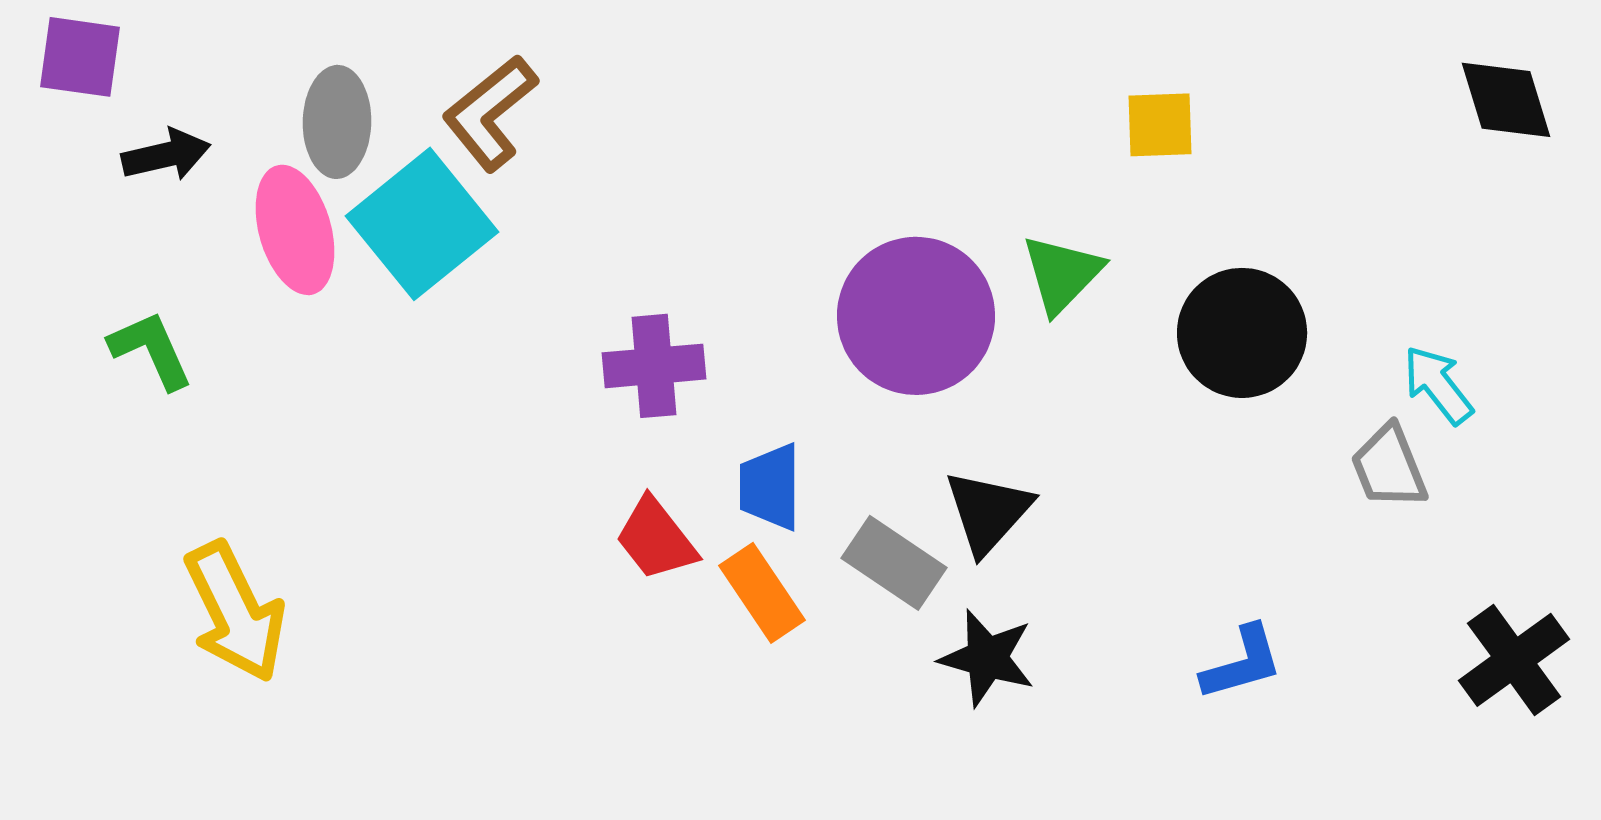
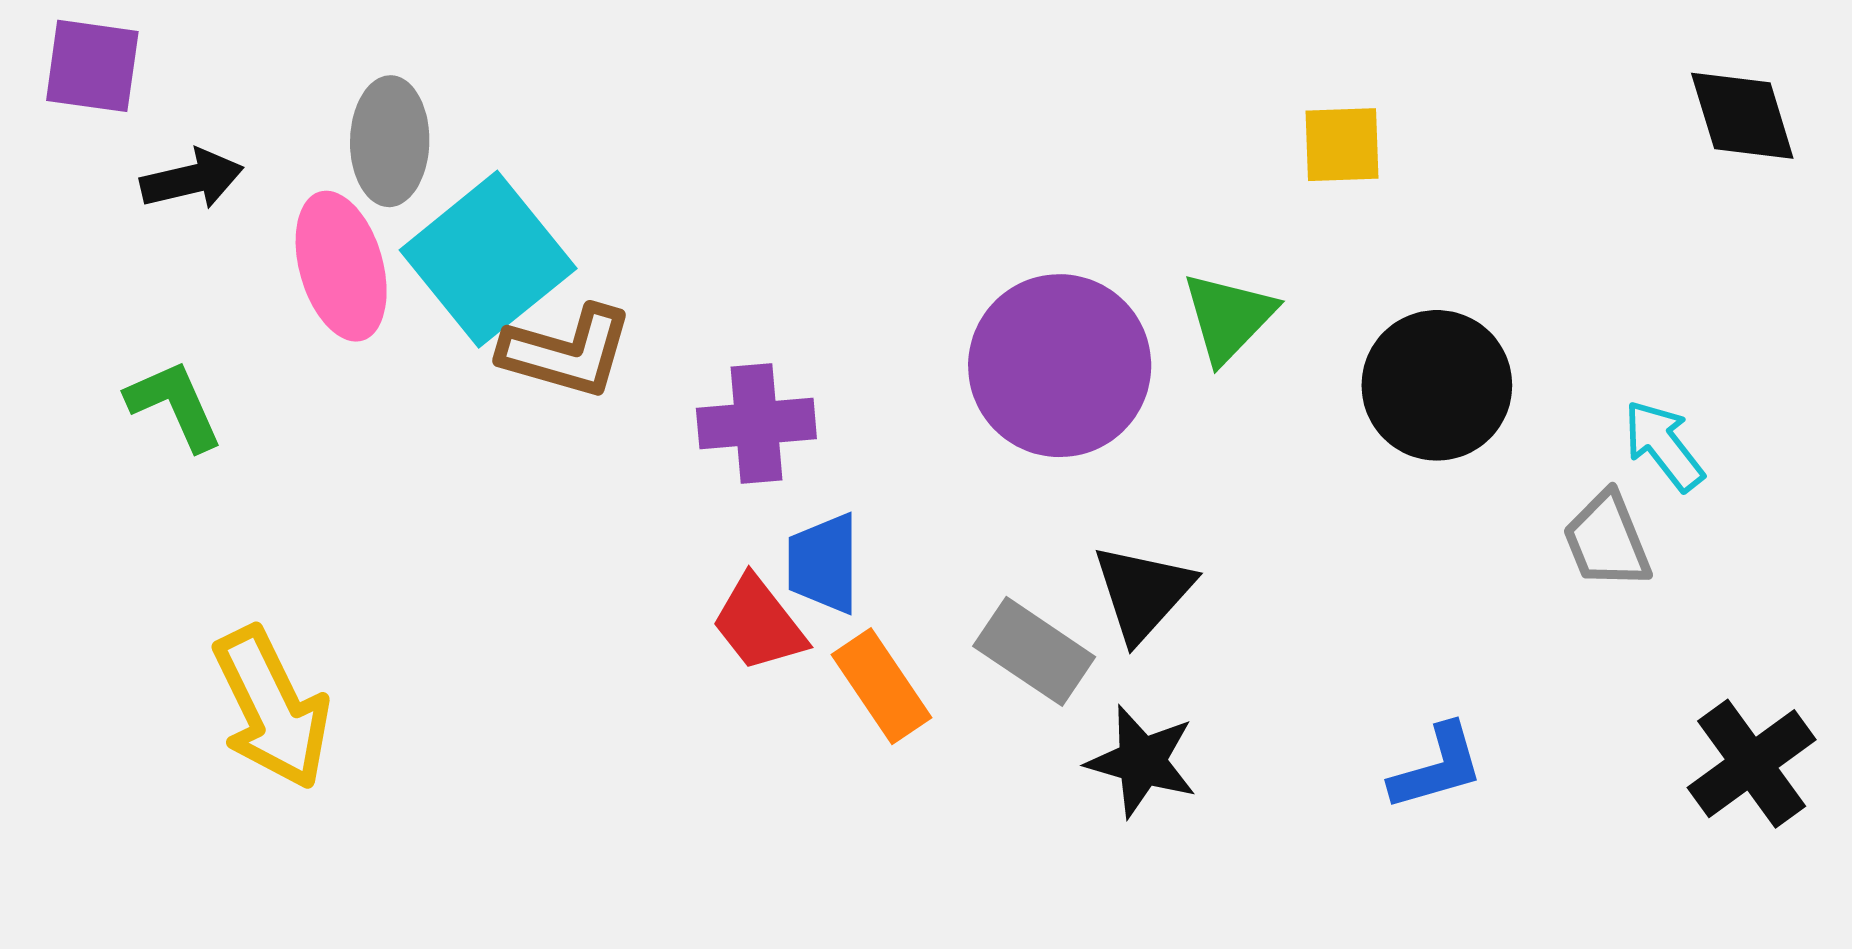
brown L-shape: (490, 113) -> (567, 352), moved, turned -125
blue trapezoid: (770, 487) -> (824, 564), moved

